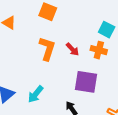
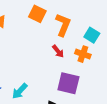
orange L-shape: (47, 49) -> (63, 25), moved

